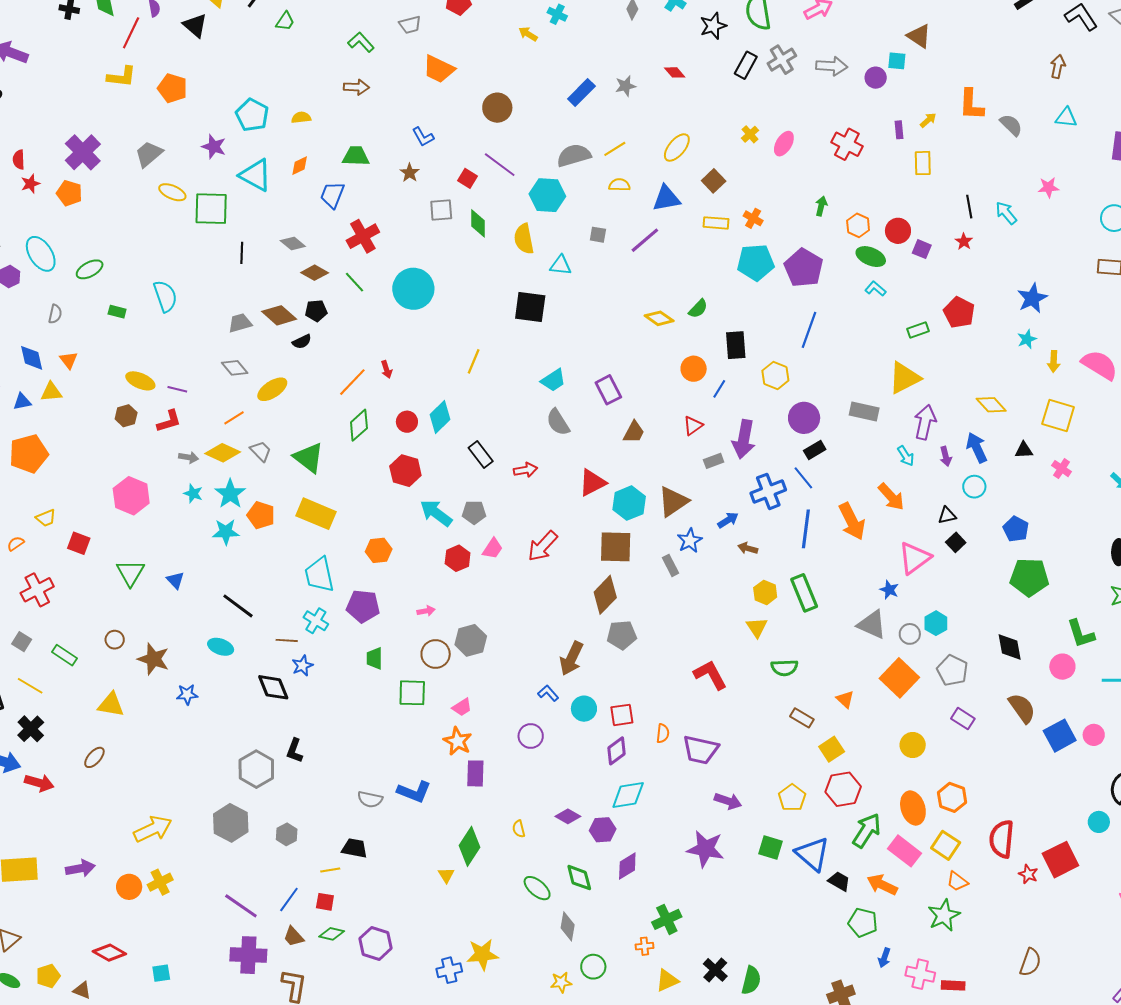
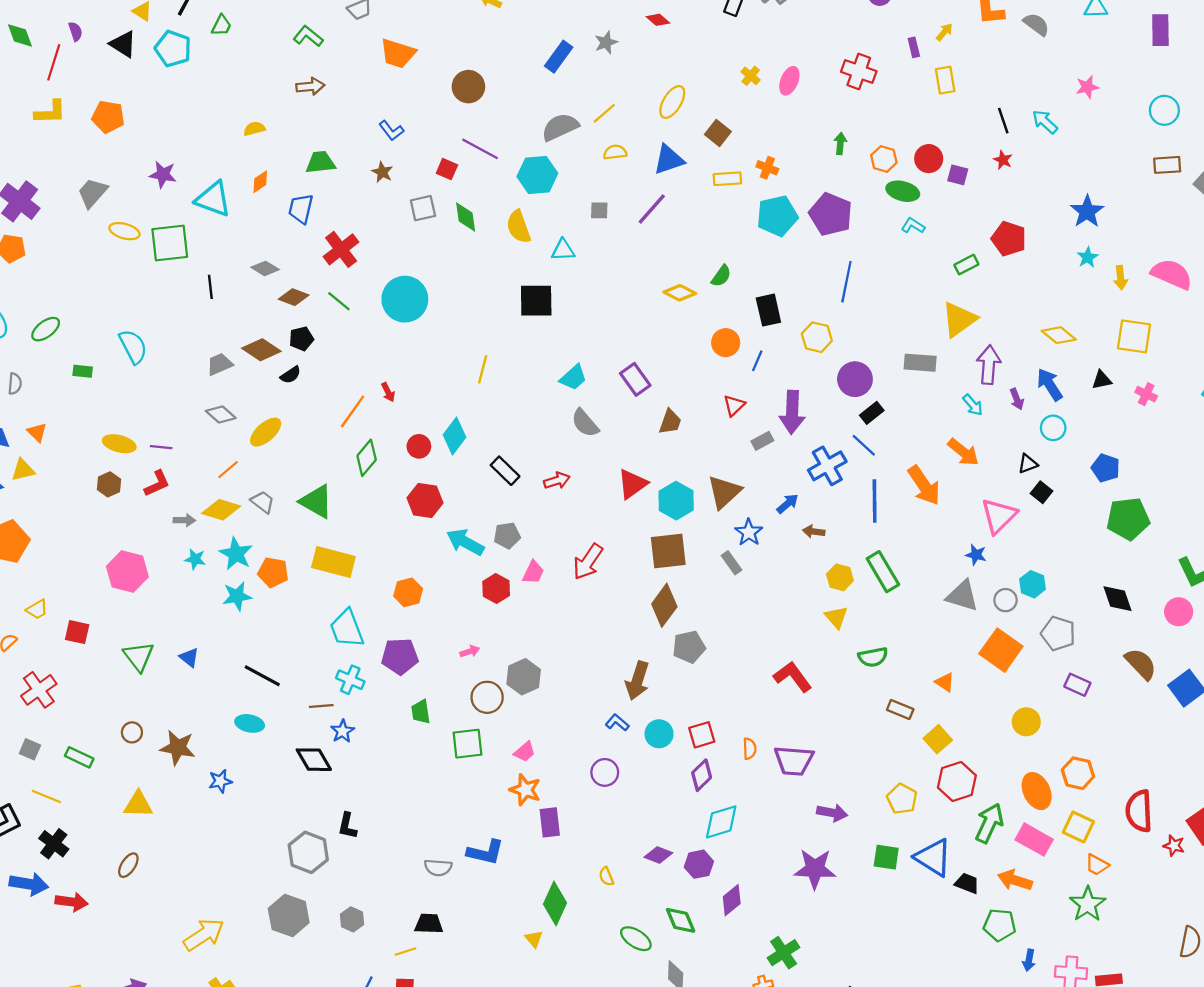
cyan pentagon: (252, 115) -> (173, 49), moved

